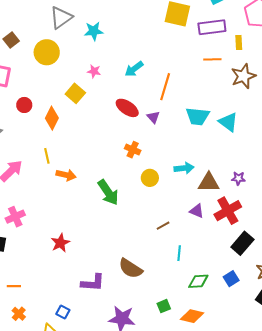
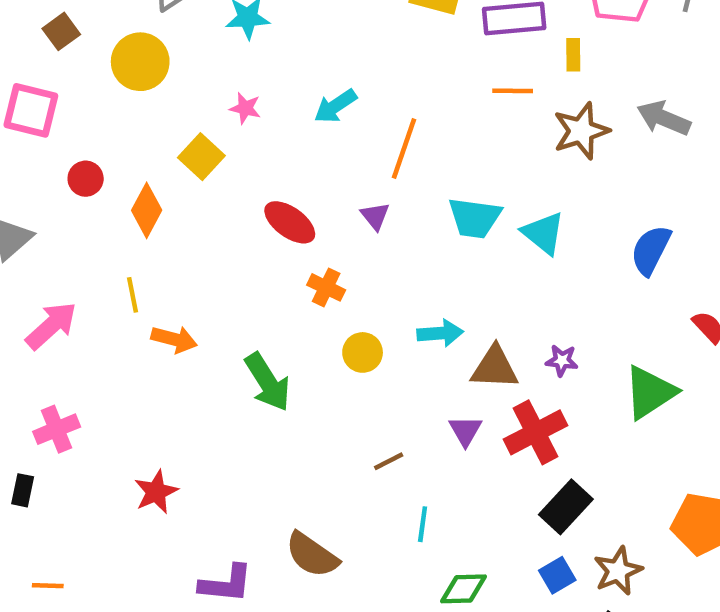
red ellipse: (127, 108) -> (290, 222), moved
purple triangle: (197, 211) -> (465, 431), turned 35
blue square: (231, 279) -> (557, 575), moved

